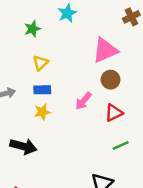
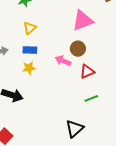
brown circle: (111, 80) -> (78, 49), moved
pink arrow: (83, 101) -> (63, 61), turned 70

